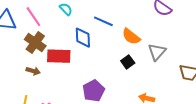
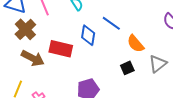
brown cross: (35, 43) -> (25, 29), moved
brown arrow: (33, 71) -> (33, 58), size x1.6

